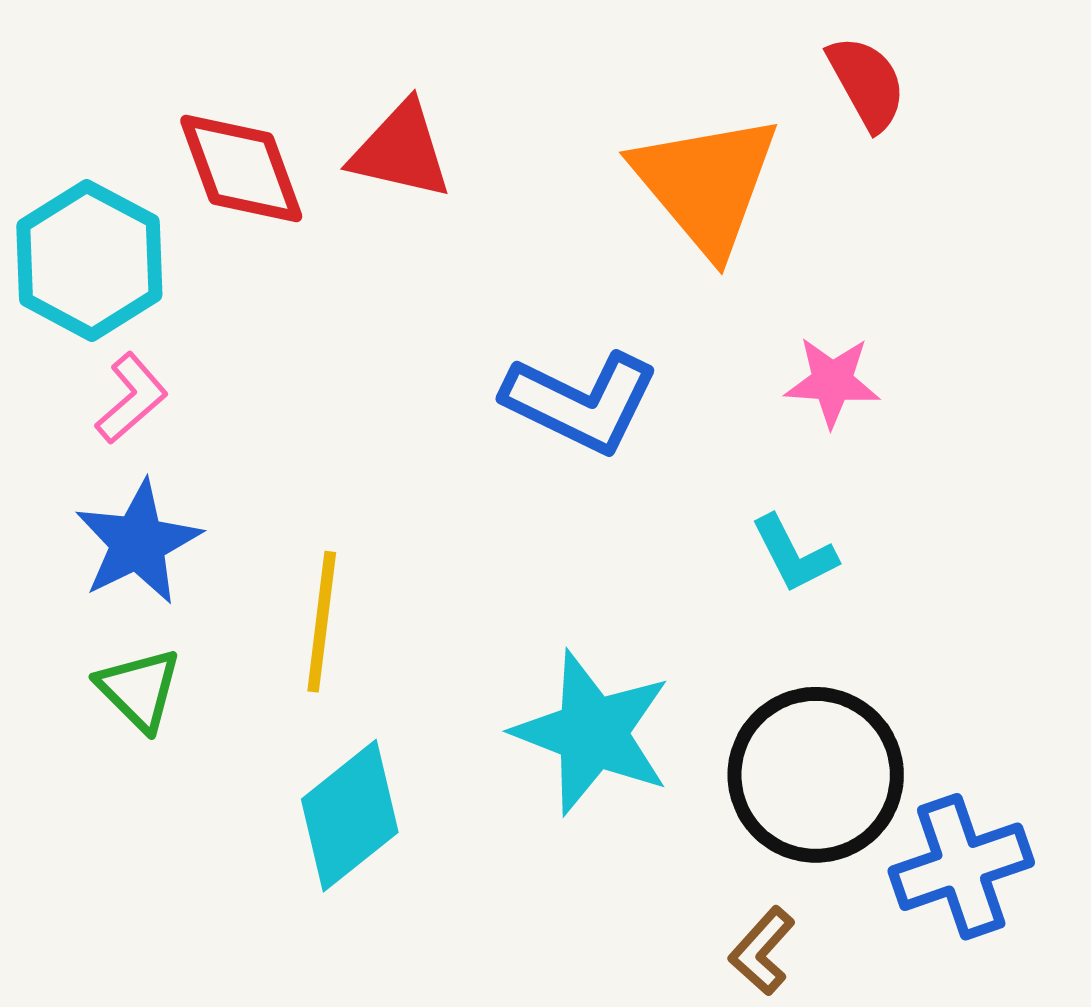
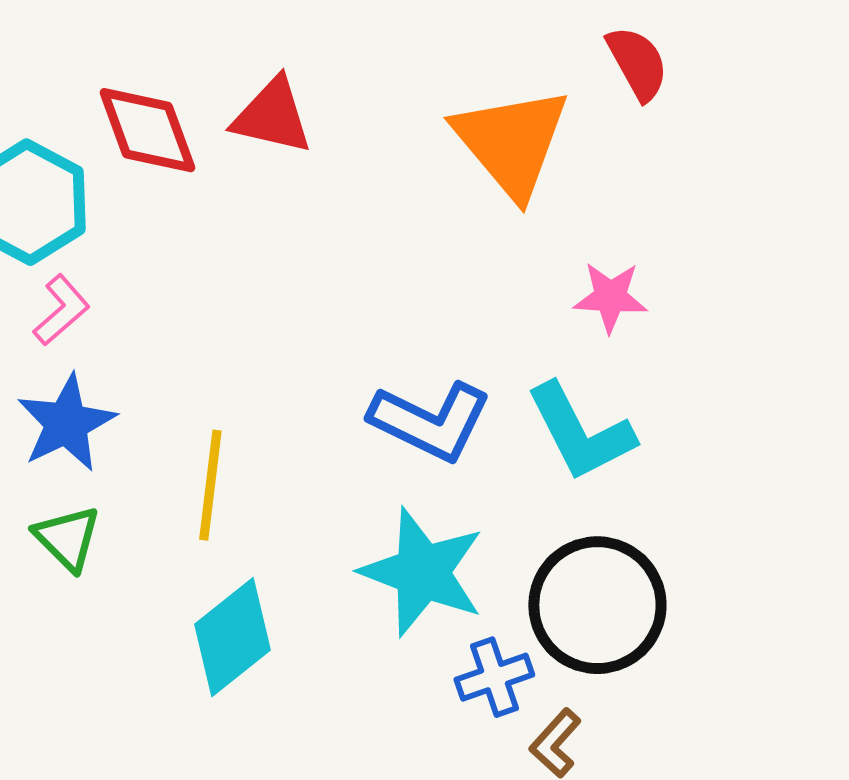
blue L-shape: (581, 402) -> (430, 421), moved
cyan L-shape: (794, 554) -> (580, 432), size x1.6
blue cross: (961, 867) -> (494, 677), moved, size x0.7

